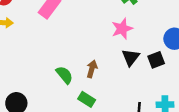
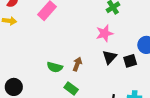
green semicircle: (64, 75) -> (55, 67), turned 140

